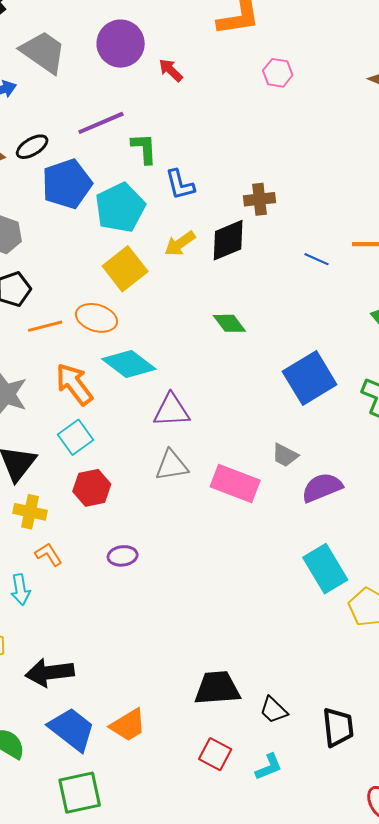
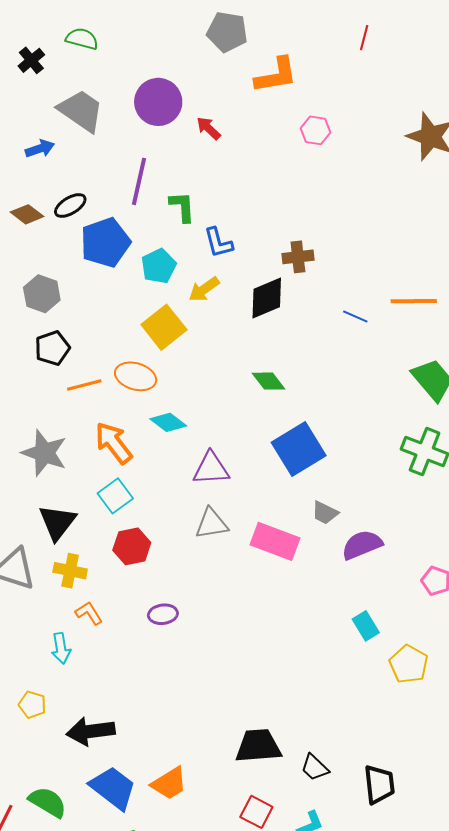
purple line: (101, 123) -> (139, 181), turned -54
cyan pentagon: (120, 208) -> (159, 266), size x0.7
yellow arrow: (180, 244) -> (204, 289), moved
cyan diamond: (129, 364) -> (168, 422), size x0.7
blue square: (310, 378) -> (299, 449), moved
cyan rectangle: (325, 569) -> (366, 626), size x0.6

